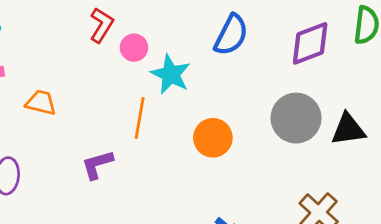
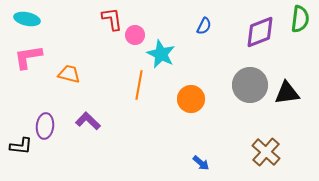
red L-shape: (102, 25) -> (112, 19), turned -40
blue semicircle: (231, 35) -> (204, 26), size x0.6
purple L-shape: (97, 165) -> (88, 121), moved, turned 60

